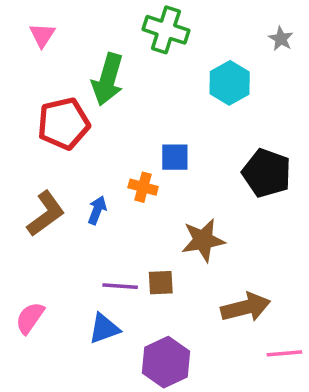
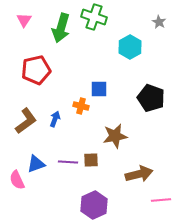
green arrow: (108, 79) -> (61, 28), moved
pink semicircle: (30, 318) -> (17, 180), turned -60
blue triangle: (104, 329) -> (36, 164), moved

